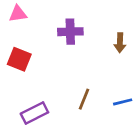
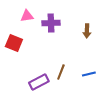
pink triangle: (18, 14) -> (27, 16), moved
purple rectangle: (34, 113) -> (39, 82), moved

